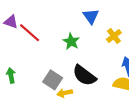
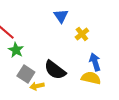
green star: (71, 41) -> (16, 50), moved

